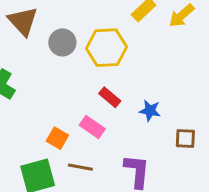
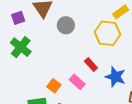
yellow hexagon: (107, 48) -> (108, 33), moved
blue star: (150, 111) -> (115, 77), size x1.5

